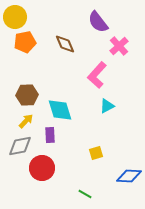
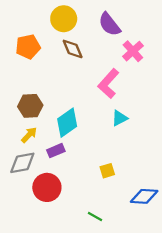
yellow circle: (15, 17) -> (64, 19), moved
cyan diamond: (60, 110) -> (67, 123), turned 72
purple rectangle: (50, 135) -> (56, 151), turned 70

